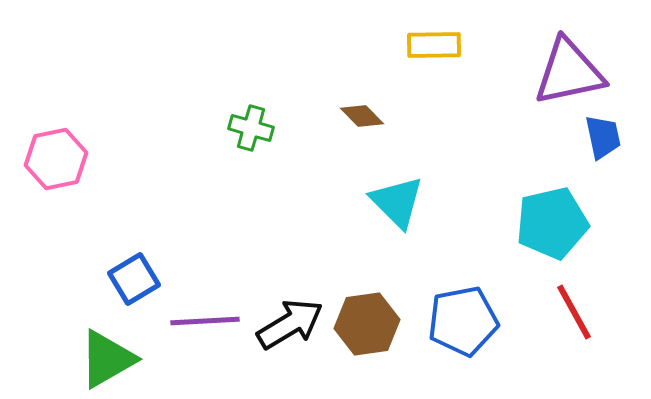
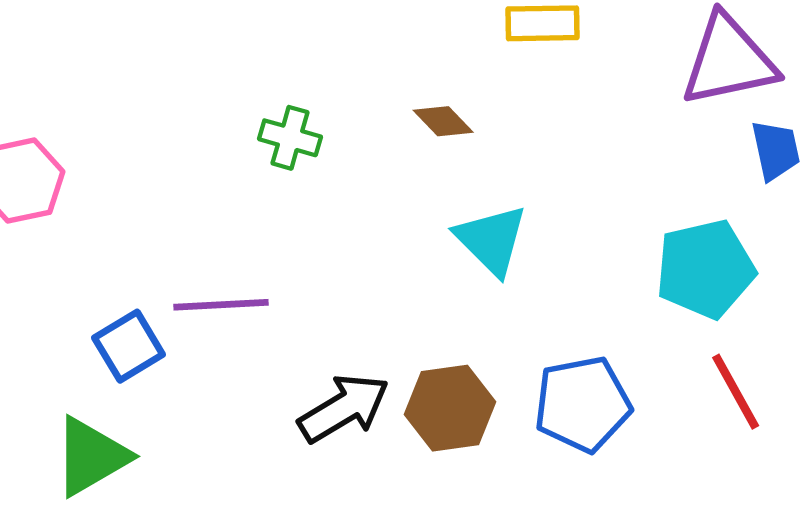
purple line: (205, 321) -> (221, 305), moved

